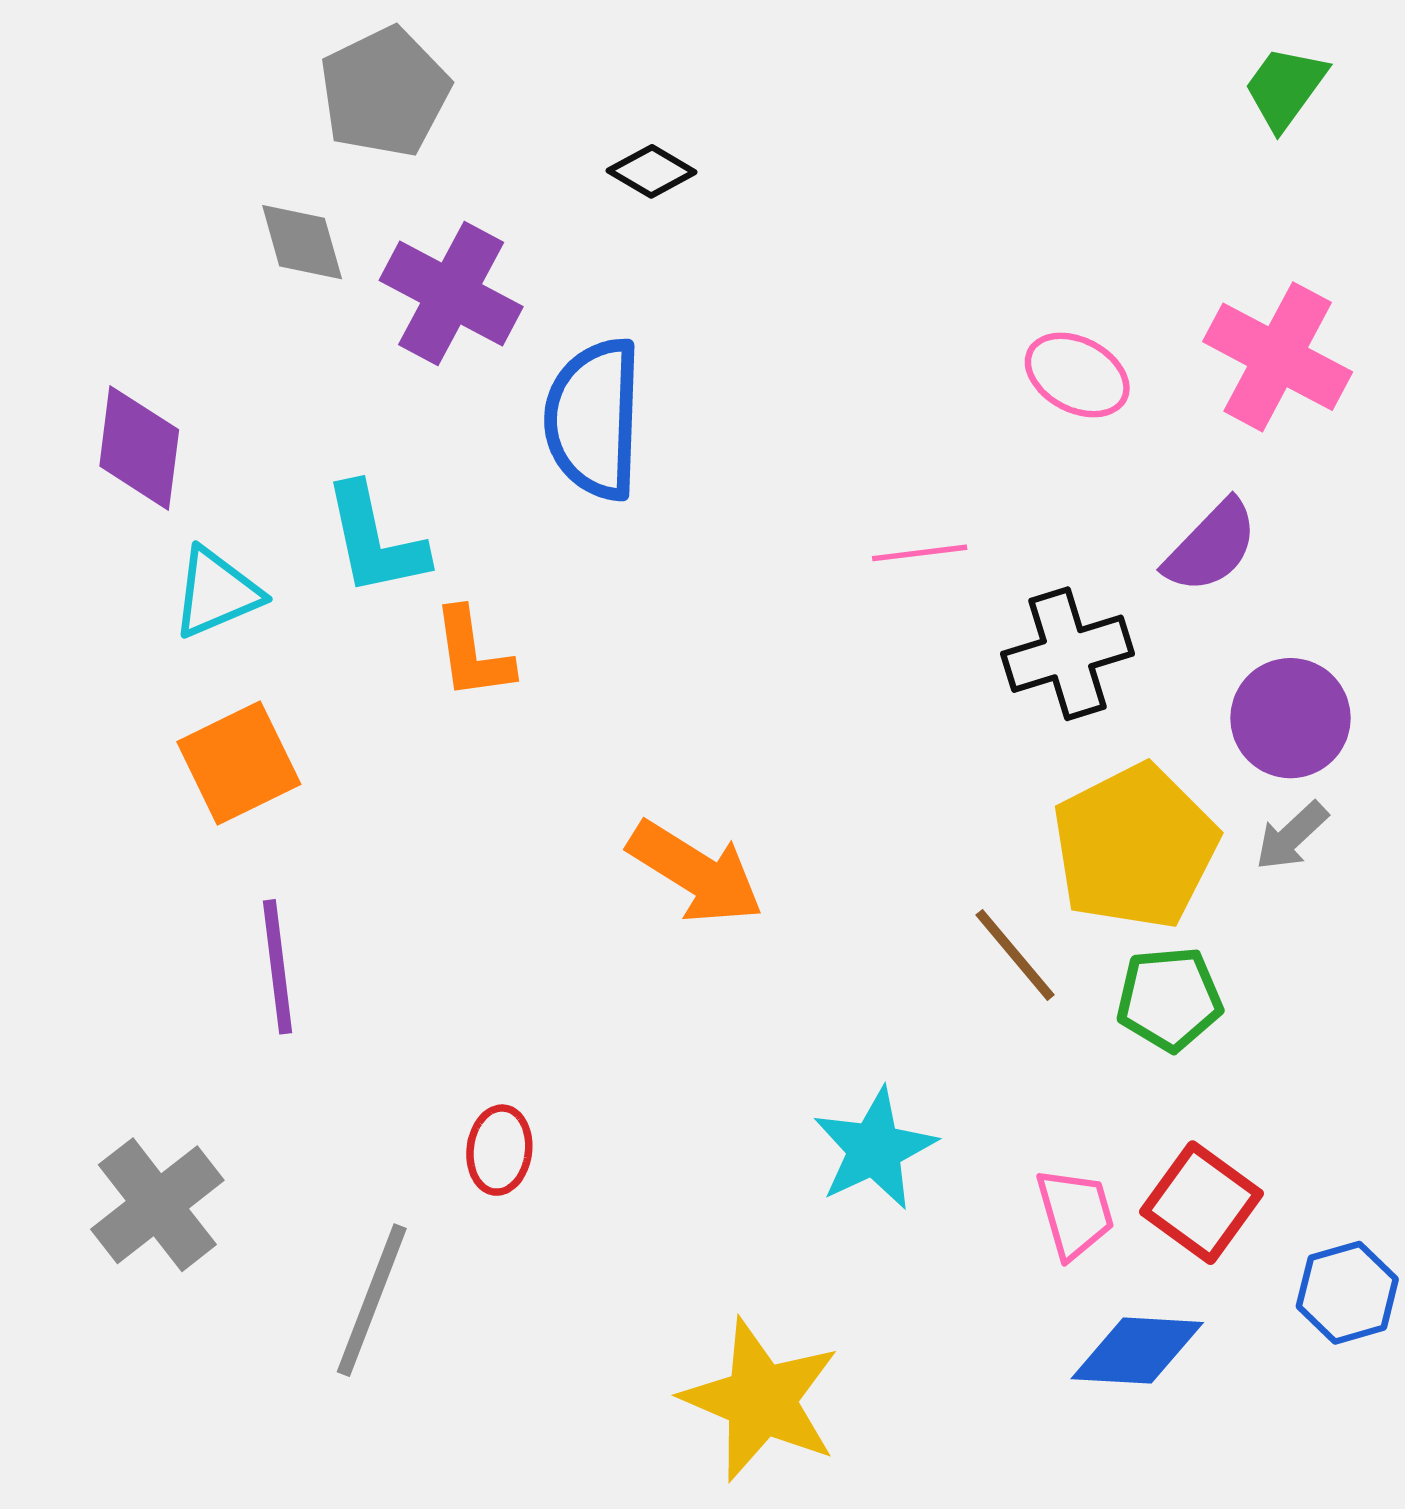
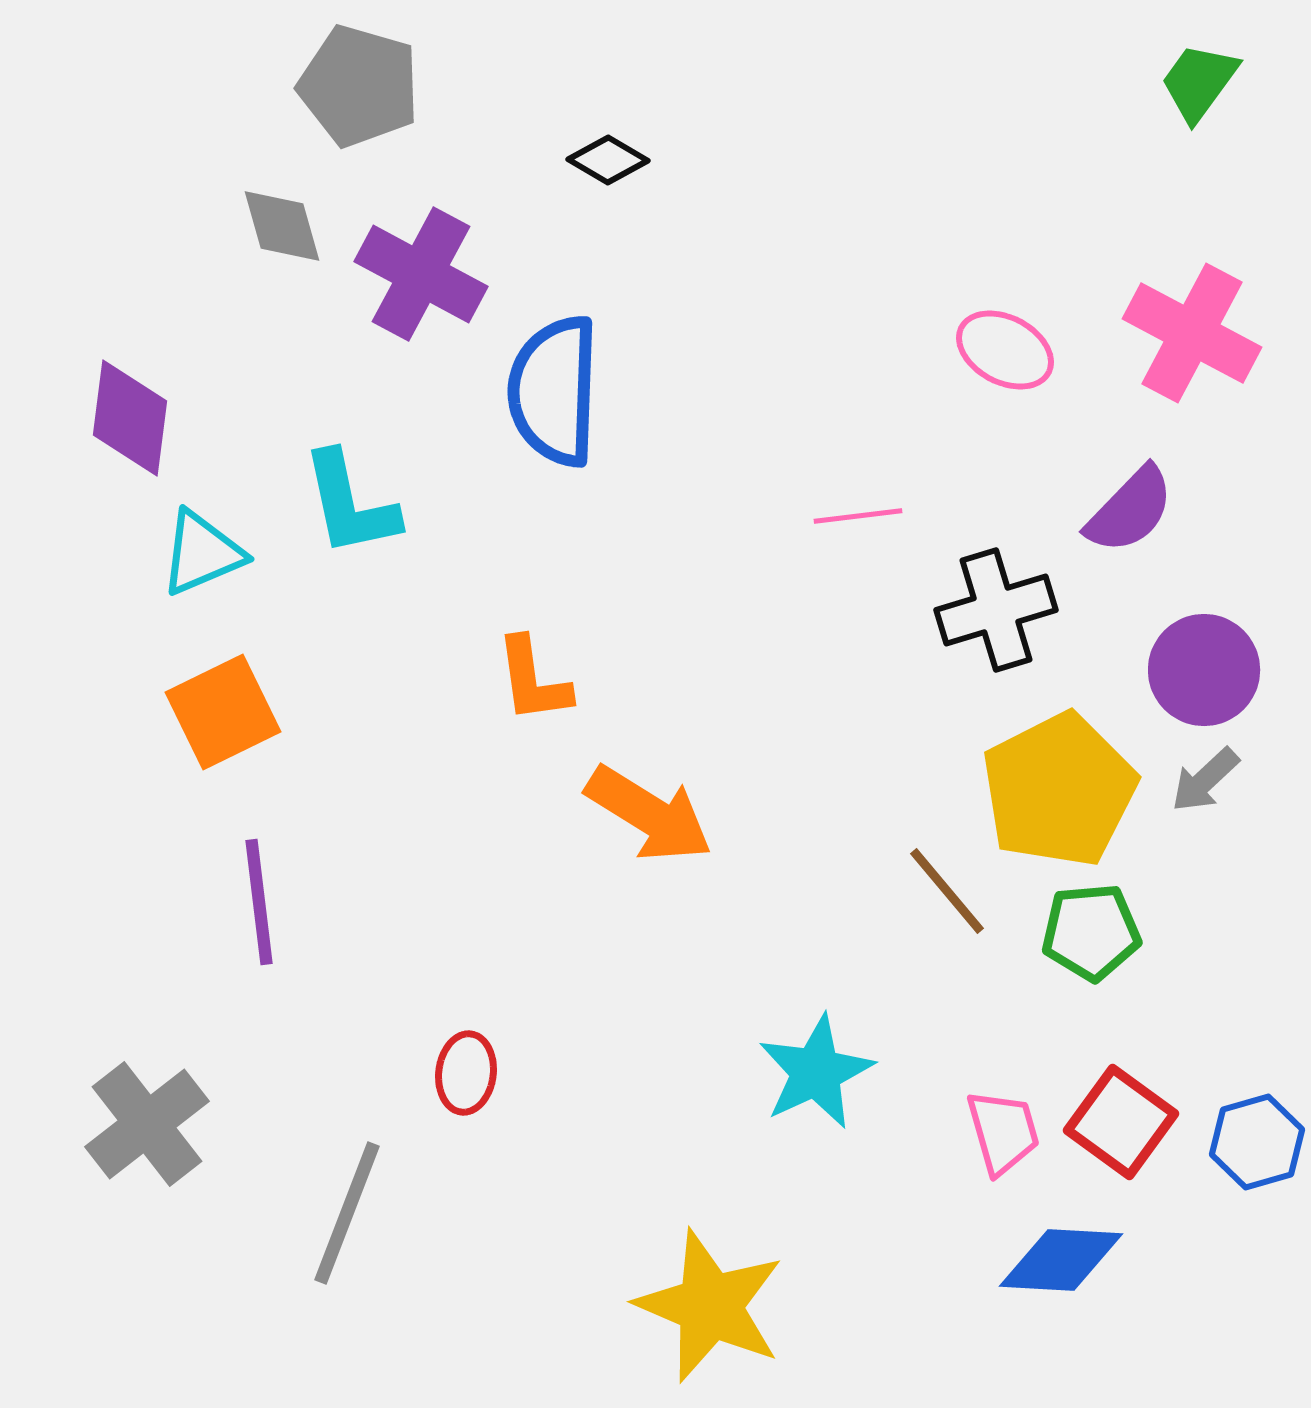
gray pentagon: (385, 92) -> (359, 86), turned -30
orange L-shape: (473, 654) -> (533, 680), moved
blue hexagon: (1347, 1293) -> (1257, 1142), moved

